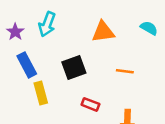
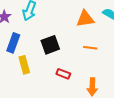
orange triangle: (103, 32) -> (85, 19), moved
blue rectangle: (27, 65) -> (13, 43), turned 48

